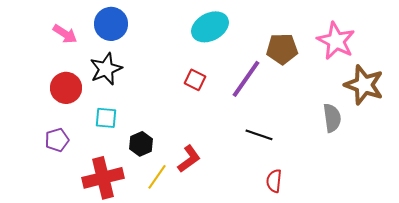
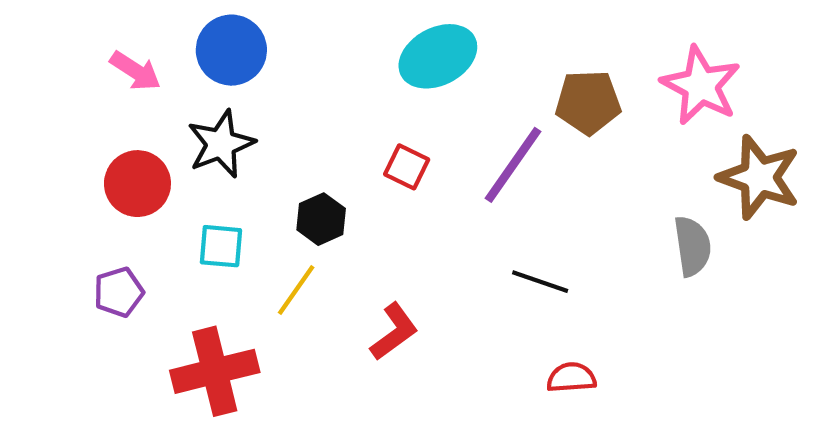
black hexagon: (141, 144) -> (321, 219), moved
yellow line: (157, 177) -> (296, 290), moved
red semicircle: (274, 181) -> (571, 378), turned 80

